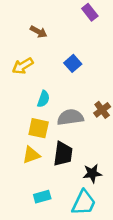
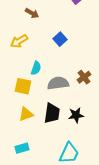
yellow square: (39, 128) -> (23, 86), moved
black star: (92, 173) -> (76, 115), moved
cyan rectangle: (42, 197) -> (22, 148), moved

